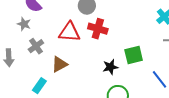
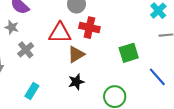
brown triangle: (59, 64) -> (76, 54), moved
black star: (110, 67) -> (76, 82), moved

